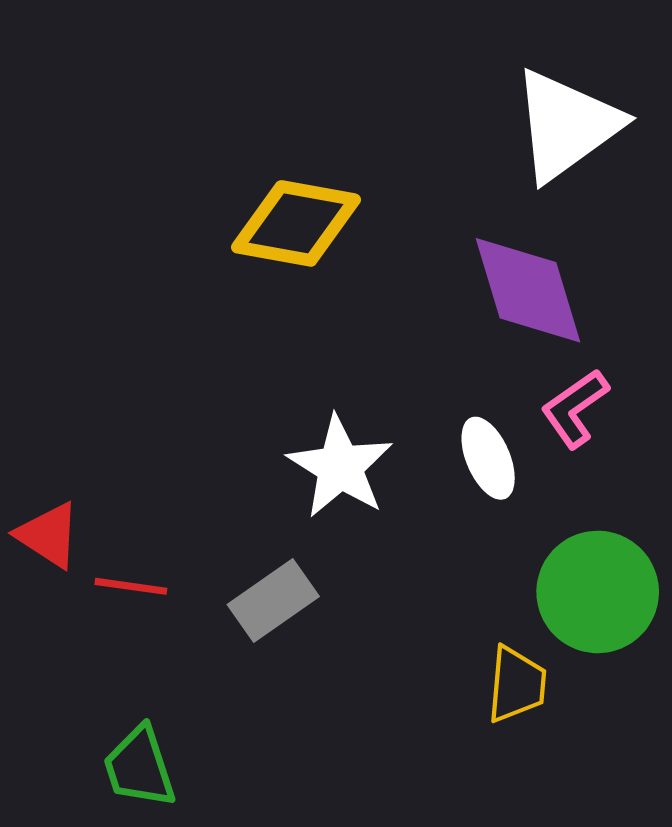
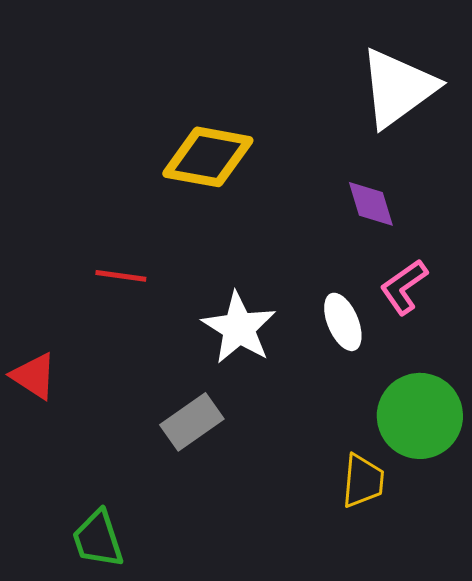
purple diamond: (528, 290) -> (371, 204), size x0.6
red line: (131, 586) -> (121, 276), moved

